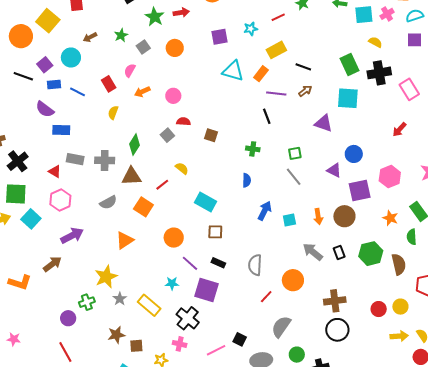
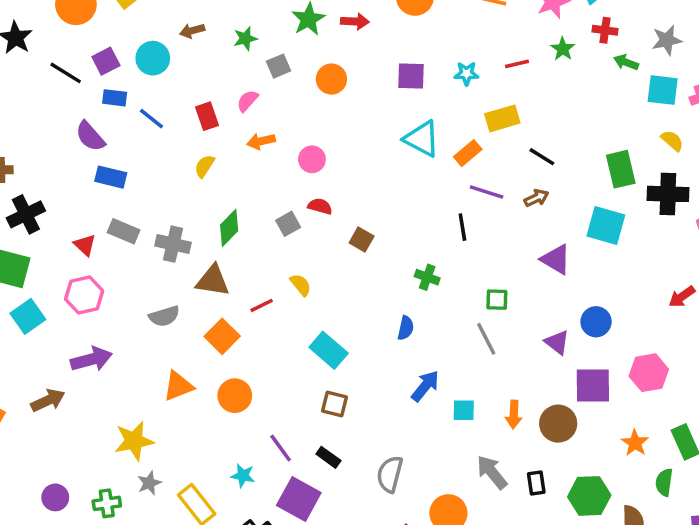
orange circle: (174, 238) -> (235, 396), moved
green cross: (87, 302) -> (107, 503), moved

